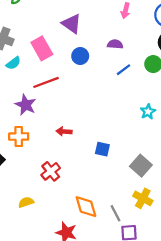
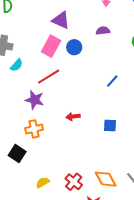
pink rectangle: (42, 48) -> (51, 46), moved, turned 70
blue line: (123, 70) -> (112, 81), moved
red cross: (51, 171) -> (74, 182), moved
yellow semicircle: (26, 202) -> (43, 182), moved

